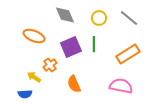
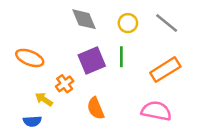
orange ellipse: (34, 36) -> (30, 58), moved

